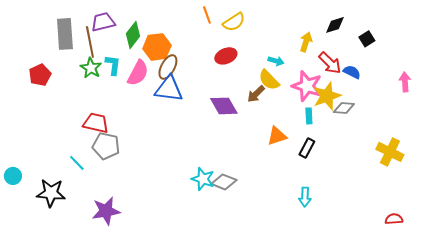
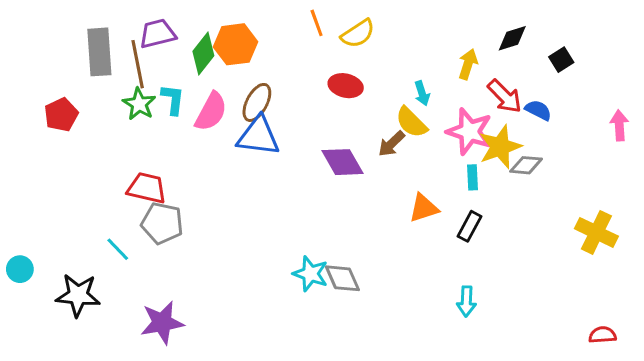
orange hexagon: (157, 47) -> (235, 44), moved
red ellipse: (226, 56) -> (346, 86), turned 35
cyan arrow: (276, 61) -> (422, 93), turned 56
gray diamond: (224, 182) -> (343, 278), turned 45

